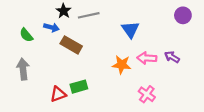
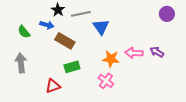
blue triangle: (130, 30) -> (101, 27), moved
green rectangle: (79, 87) -> (72, 67), moved
pink cross: (147, 94) -> (106, 81), moved

